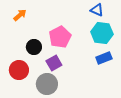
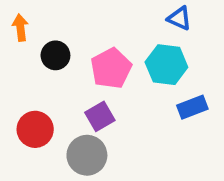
orange arrow: (20, 15) -> (20, 28), moved, turned -56
cyan hexagon: (102, 33) -> (166, 65), moved
black circle: (34, 47) -> (55, 55), moved

